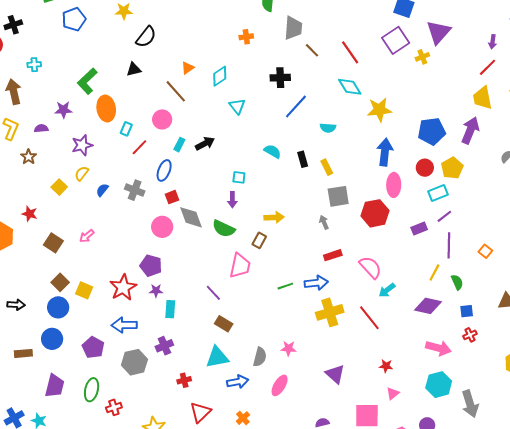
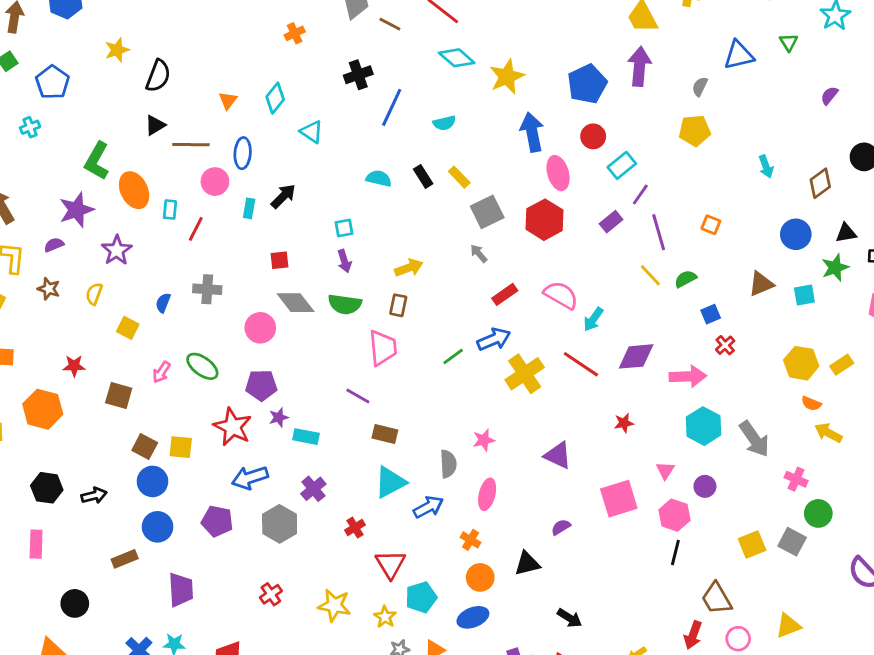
cyan cross: (34, 65) -> (30, 127), moved
brown line: (176, 91) -> (191, 145), moved, turned -30
purple star: (63, 110) -> (76, 210), size x1.4
yellow pentagon: (452, 168) -> (695, 131), moved, turned -30
blue ellipse: (164, 170) -> (243, 153), moved
yellow semicircle: (82, 173) -> (94, 294), moved
yellow square: (59, 187) -> (128, 328), moved
red square: (172, 197) -> (279, 260), moved, turned 32
yellow line: (434, 272) -> (650, 275), turned -54
green semicircle: (457, 282) -> (685, 279), turned -77
purple diamond: (428, 306) -> (636, 356), moved
cyan rectangle: (170, 309) -> (306, 437), turned -66
green ellipse: (92, 390) -> (202, 366), moved, turned -50
pink triangle: (393, 393) -> (665, 470), moved
orange cross: (243, 418) -> (471, 540), moved

